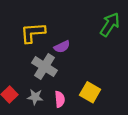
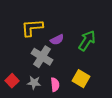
green arrow: (110, 25) -> (87, 41), moved

